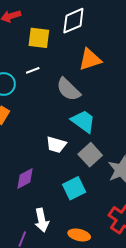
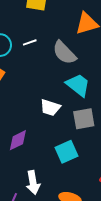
white line: (33, 70) -> (30, 42), moved
gray square: (90, 155) -> (84, 119), turned 30

